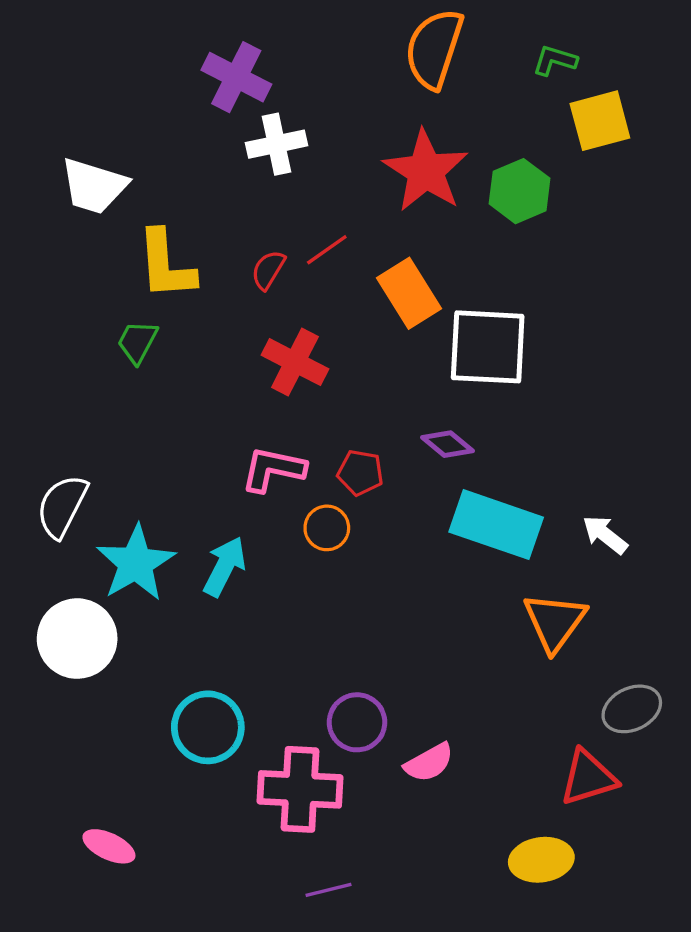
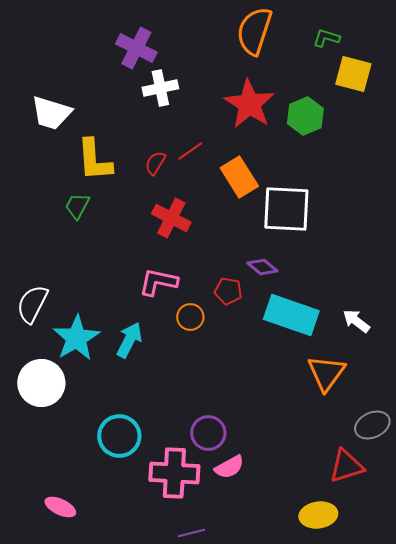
yellow square: (600, 121) -> (353, 74), turned 30
red pentagon: (360, 473) -> (228, 291), moved
pink semicircle: (429, 763) -> (229, 467), moved

